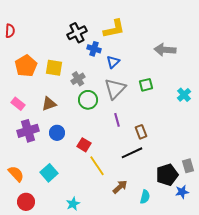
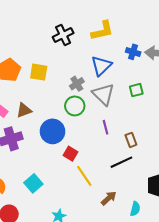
blue cross: (94, 49) -> (133, 52), moved
blue triangle: (113, 62) -> (101, 66), size x1.5
gray cross: (78, 79) -> (77, 84), moved
gray triangle: (115, 89) -> (103, 94), turned -30
brown triangle: (49, 104) -> (24, 110), moved
blue circle: (57, 133) -> (52, 131), moved, size x1.5

